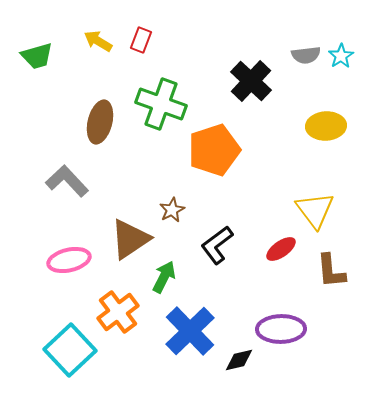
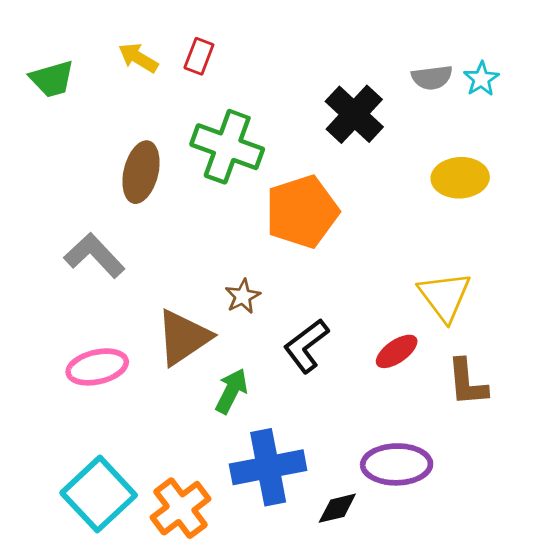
orange cross: (118, 312) -> (181, 508), moved
blue cross: (190, 331) -> (268, 467), turned 33

